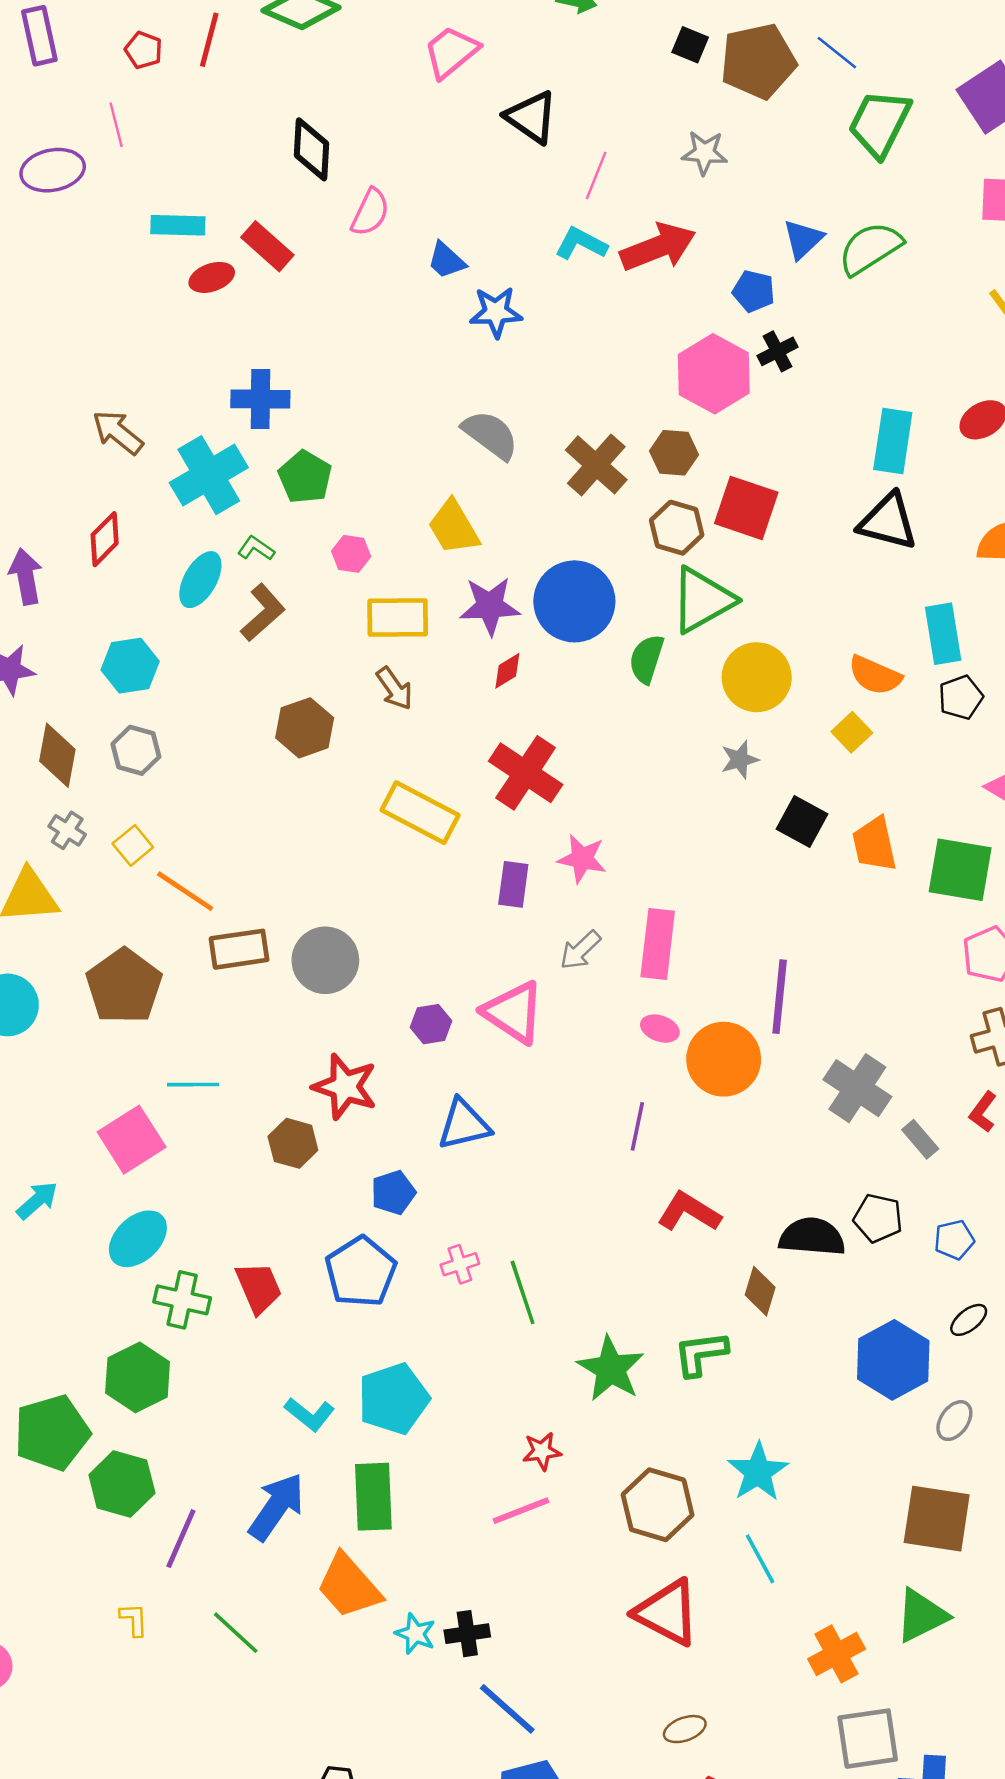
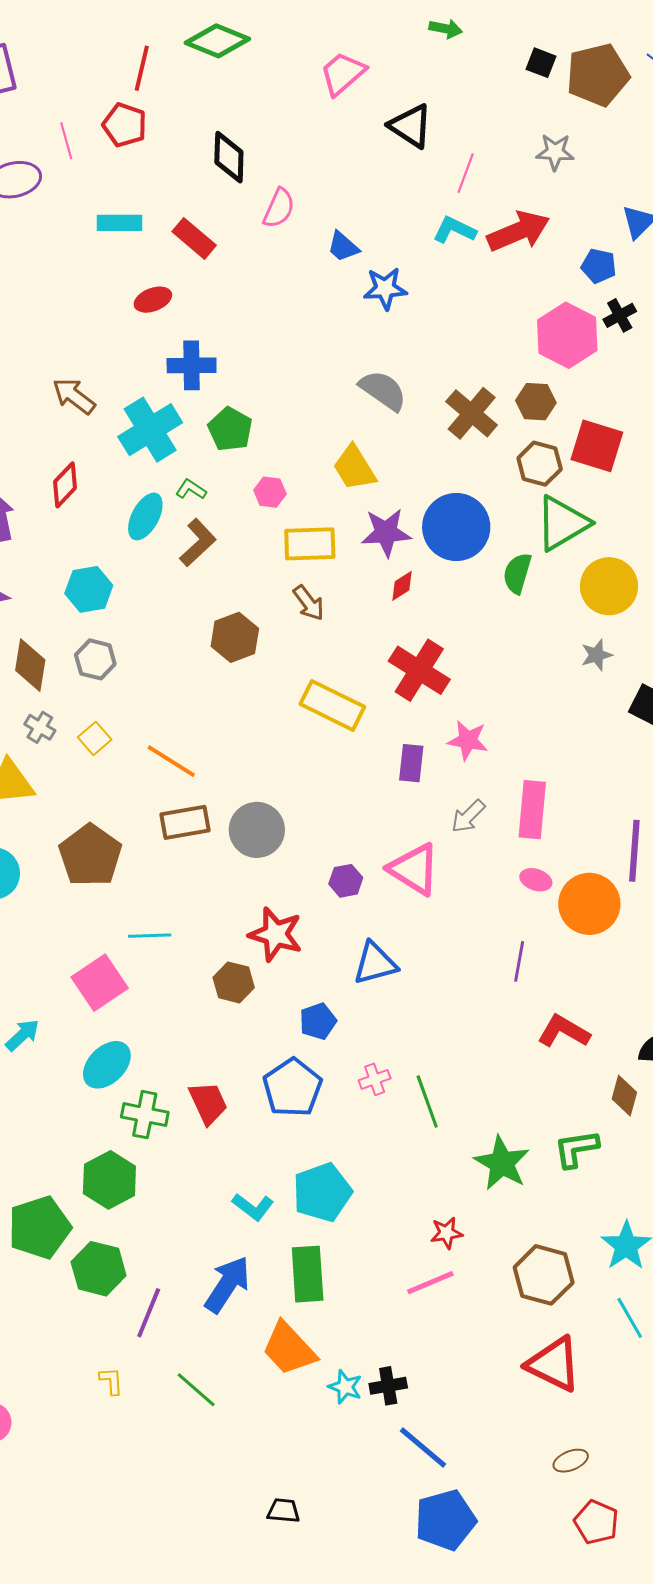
red pentagon: (144, 50) -> (125, 125), moved, size x1.4
red ellipse: (212, 277) -> (153, 300), moved
orange line: (185, 891) -> (171, 761), moved

